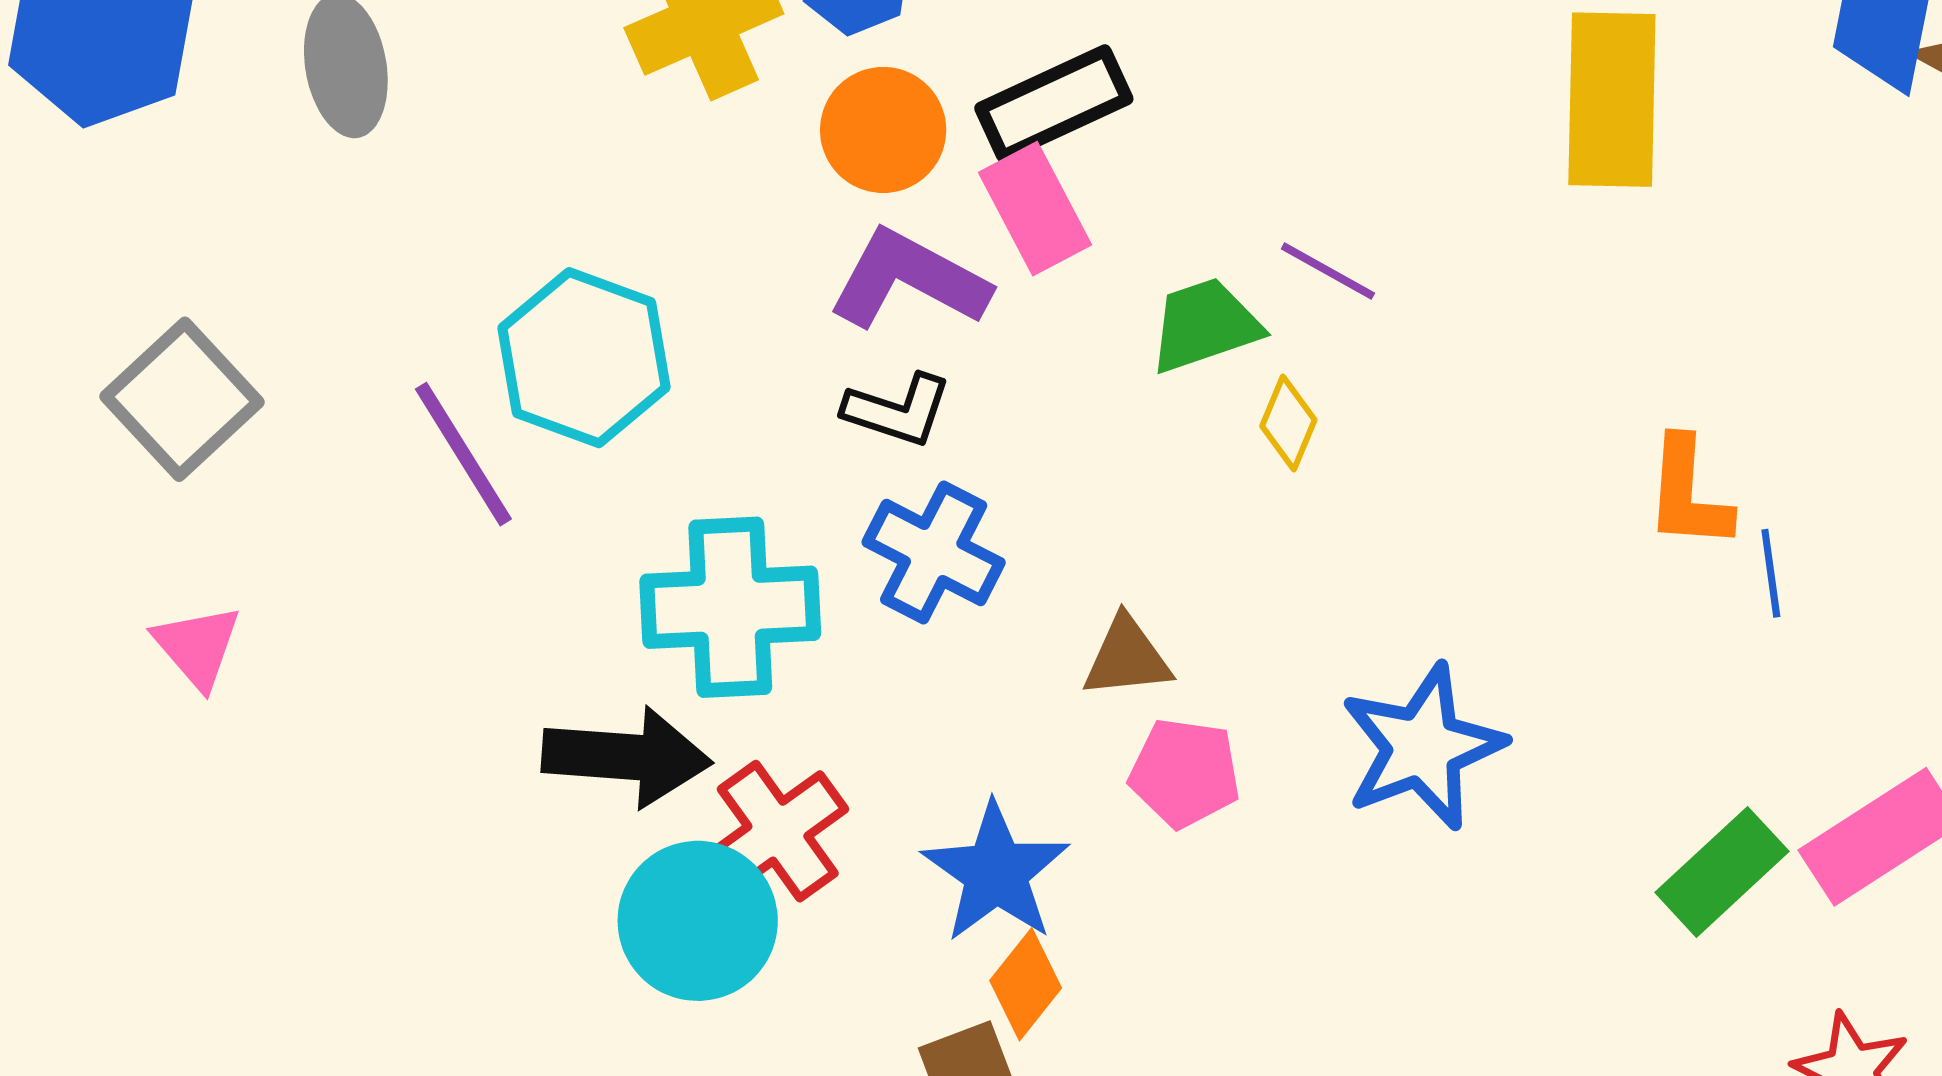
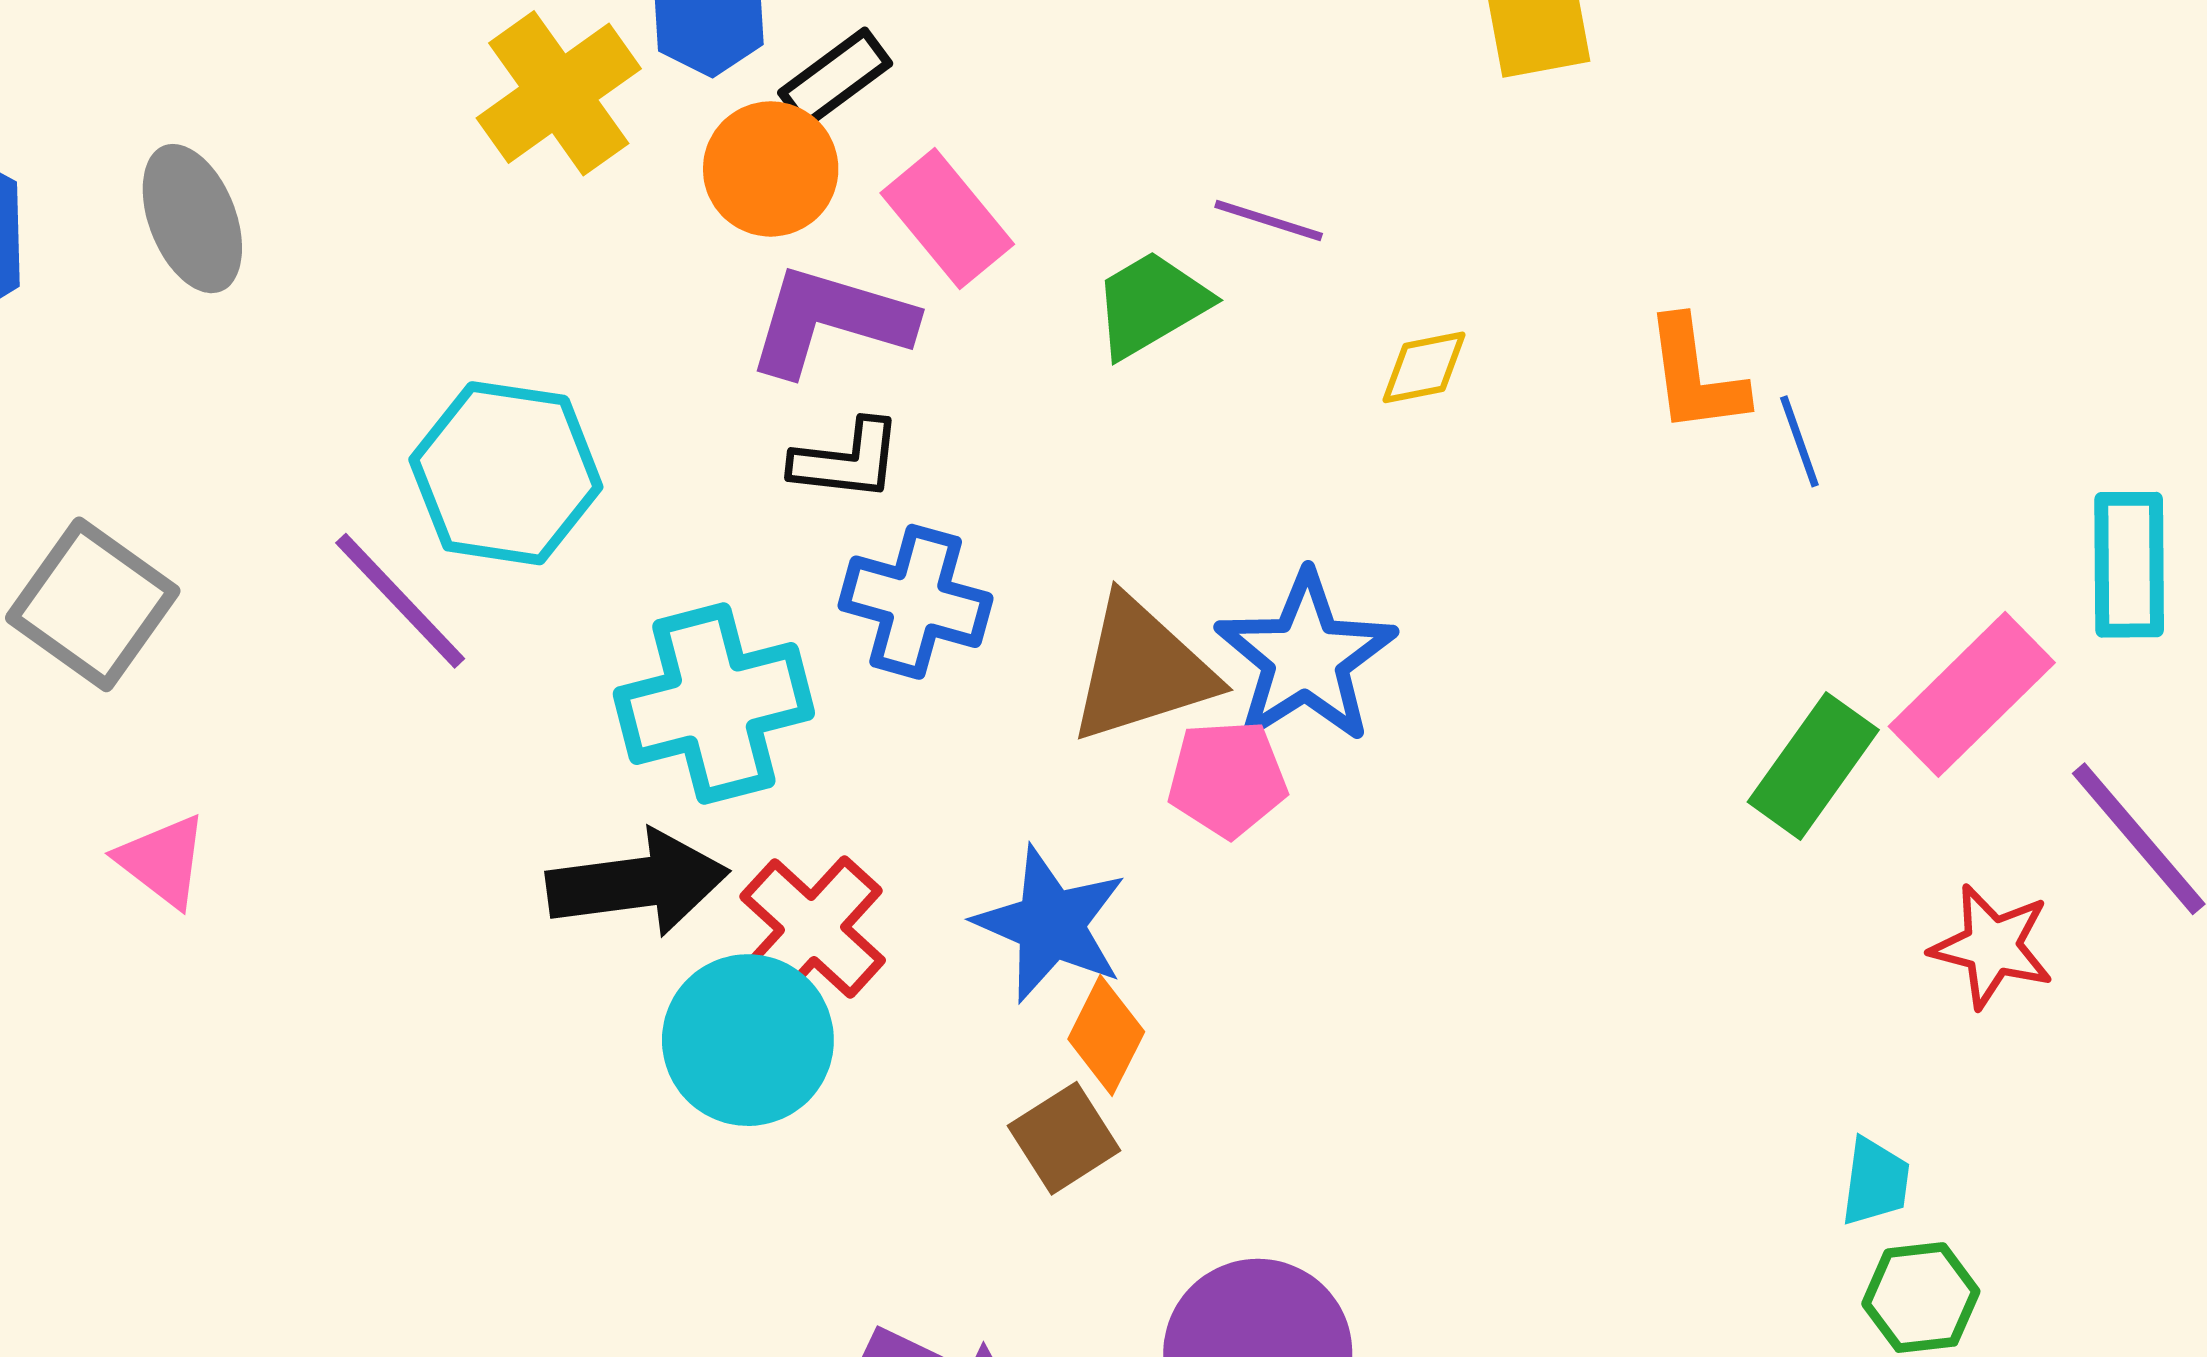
black rectangle: (1054, 103) -> (835, 78), moved, size x0.7
yellow diamond: (1288, 423) -> (1424, 367), moved, turned 68
brown triangle: (1127, 657) -> (1142, 670), size x1.6
blue star: (1423, 747) -> (1306, 657), moved

